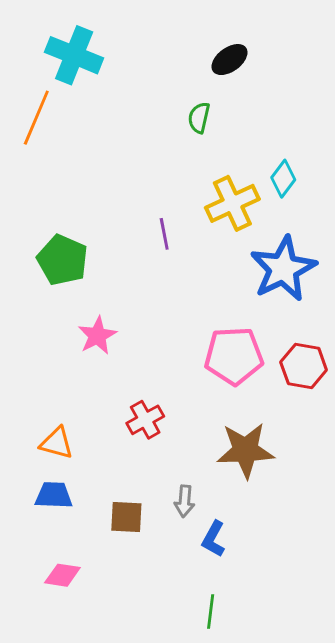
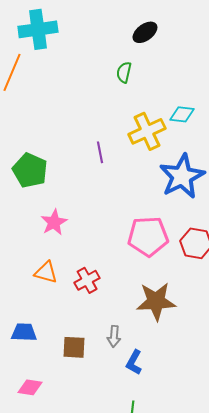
cyan cross: (74, 55) -> (38, 29), turned -30
cyan diamond: (283, 179) -> (182, 114), turned 60
orange triangle: (57, 443) -> (46, 272), moved

